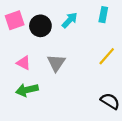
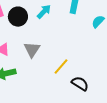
yellow line: (107, 56) -> (61, 67), moved

